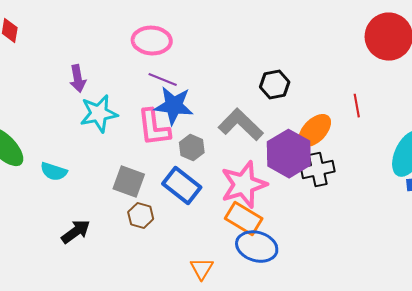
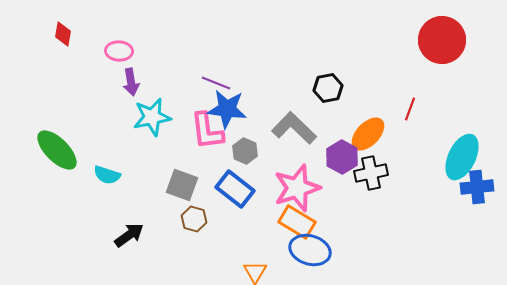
pink ellipse: (152, 41) -> (119, 51), moved, size x0.7
red line: (357, 106) -> (410, 109), turned 30
purple hexagon: (289, 154) -> (342, 157), size x0.7

